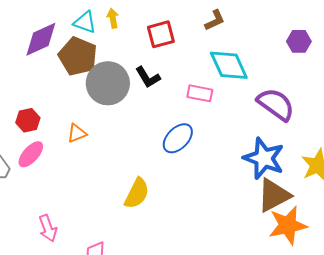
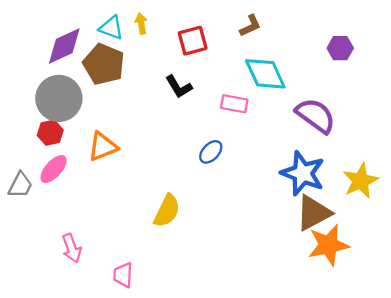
gray circle: (108, 83) -> (59, 98), moved
orange triangle: (77, 133) -> (103, 147), size x1.4
blue ellipse: (178, 138) -> (211, 152), size x0.7

